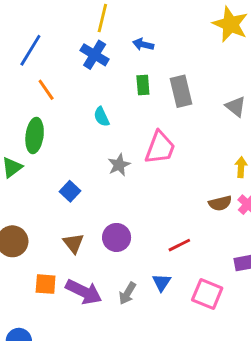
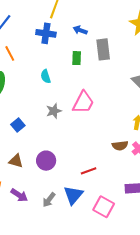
blue cross: (95, 55) -> (46, 33), turned -30
gray rectangle: (181, 91) -> (103, 49), moved
brown triangle: (73, 243) -> (16, 161), turned -42
blue triangle: (161, 282) -> (73, 195), size x1.5
purple arrow: (84, 292) -> (19, 195), size x0.7

